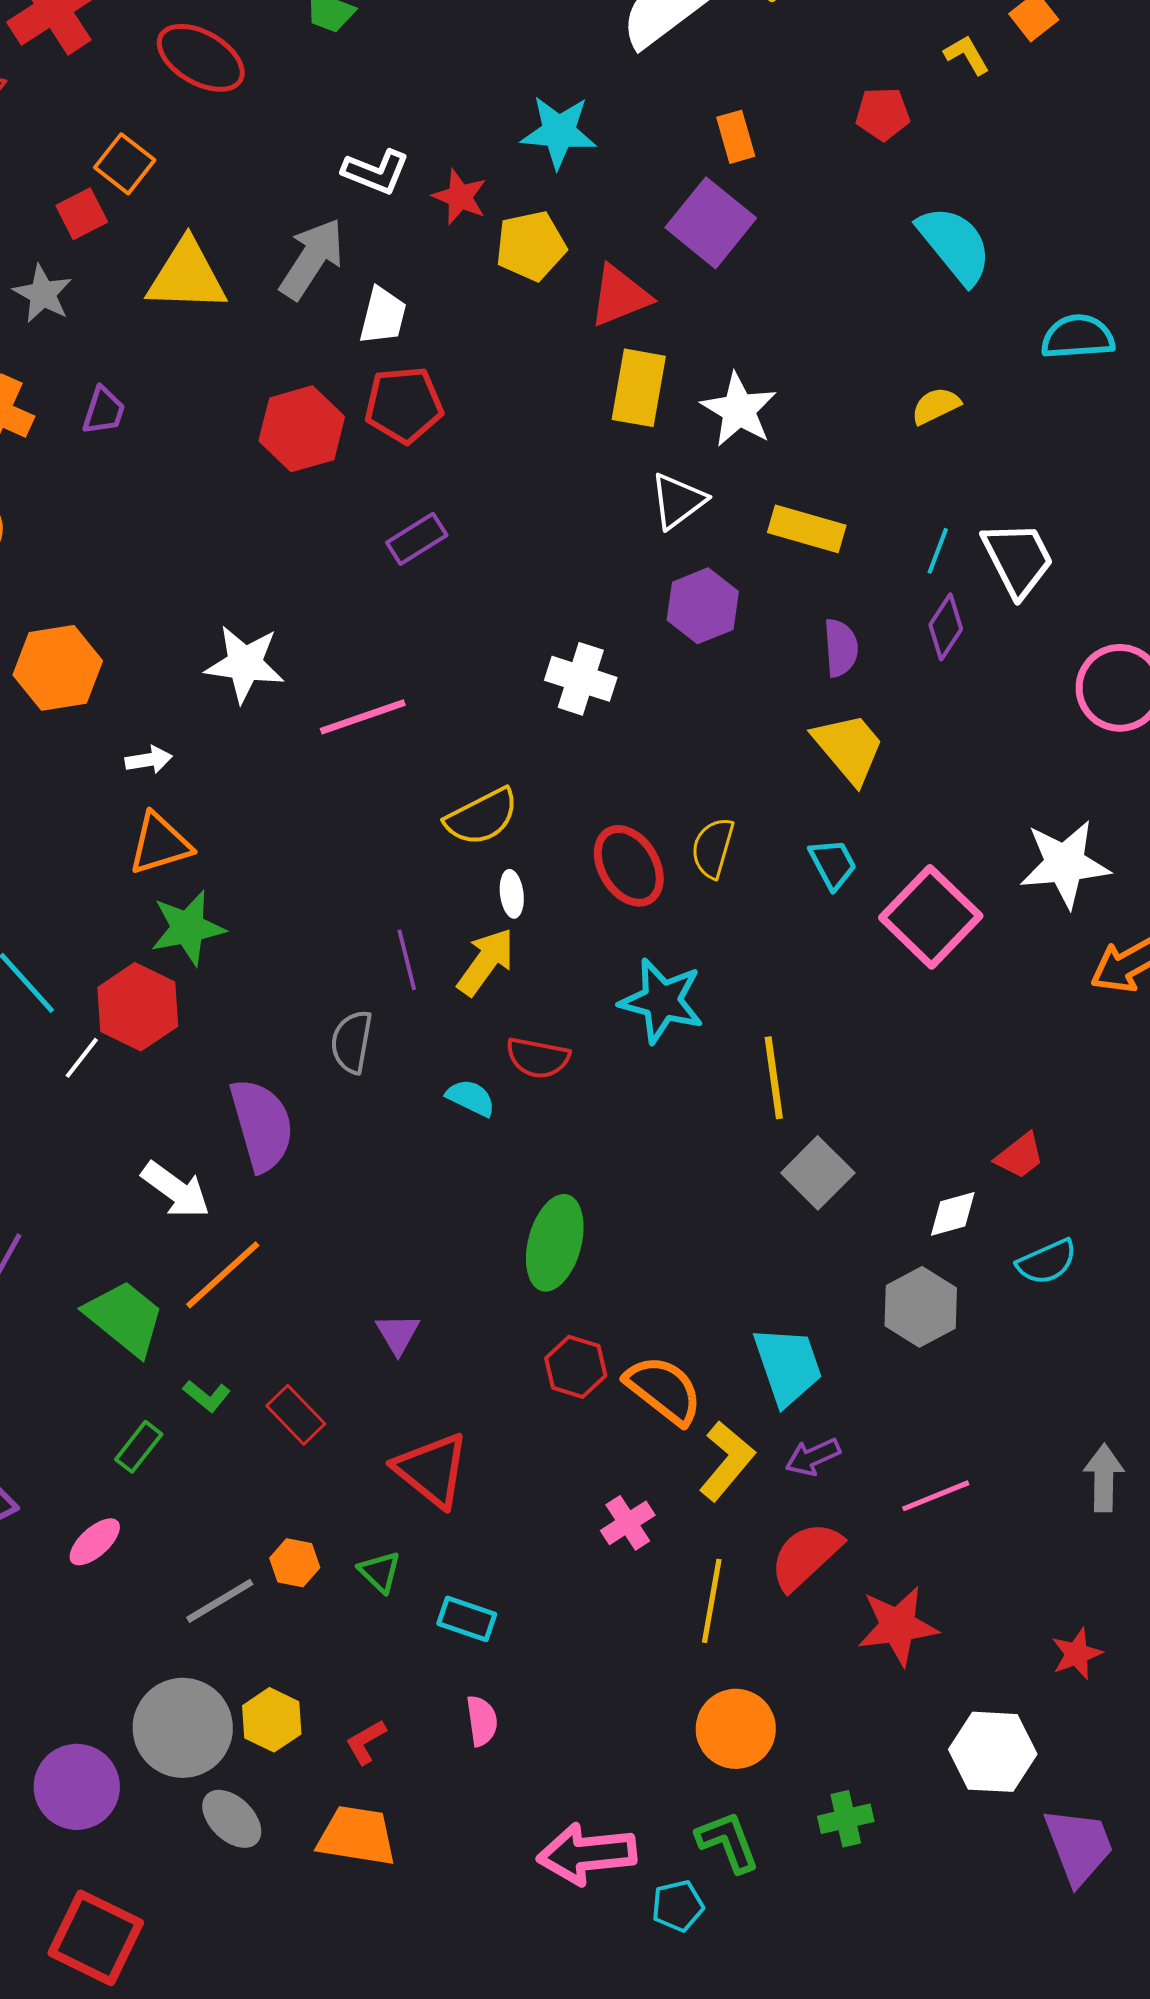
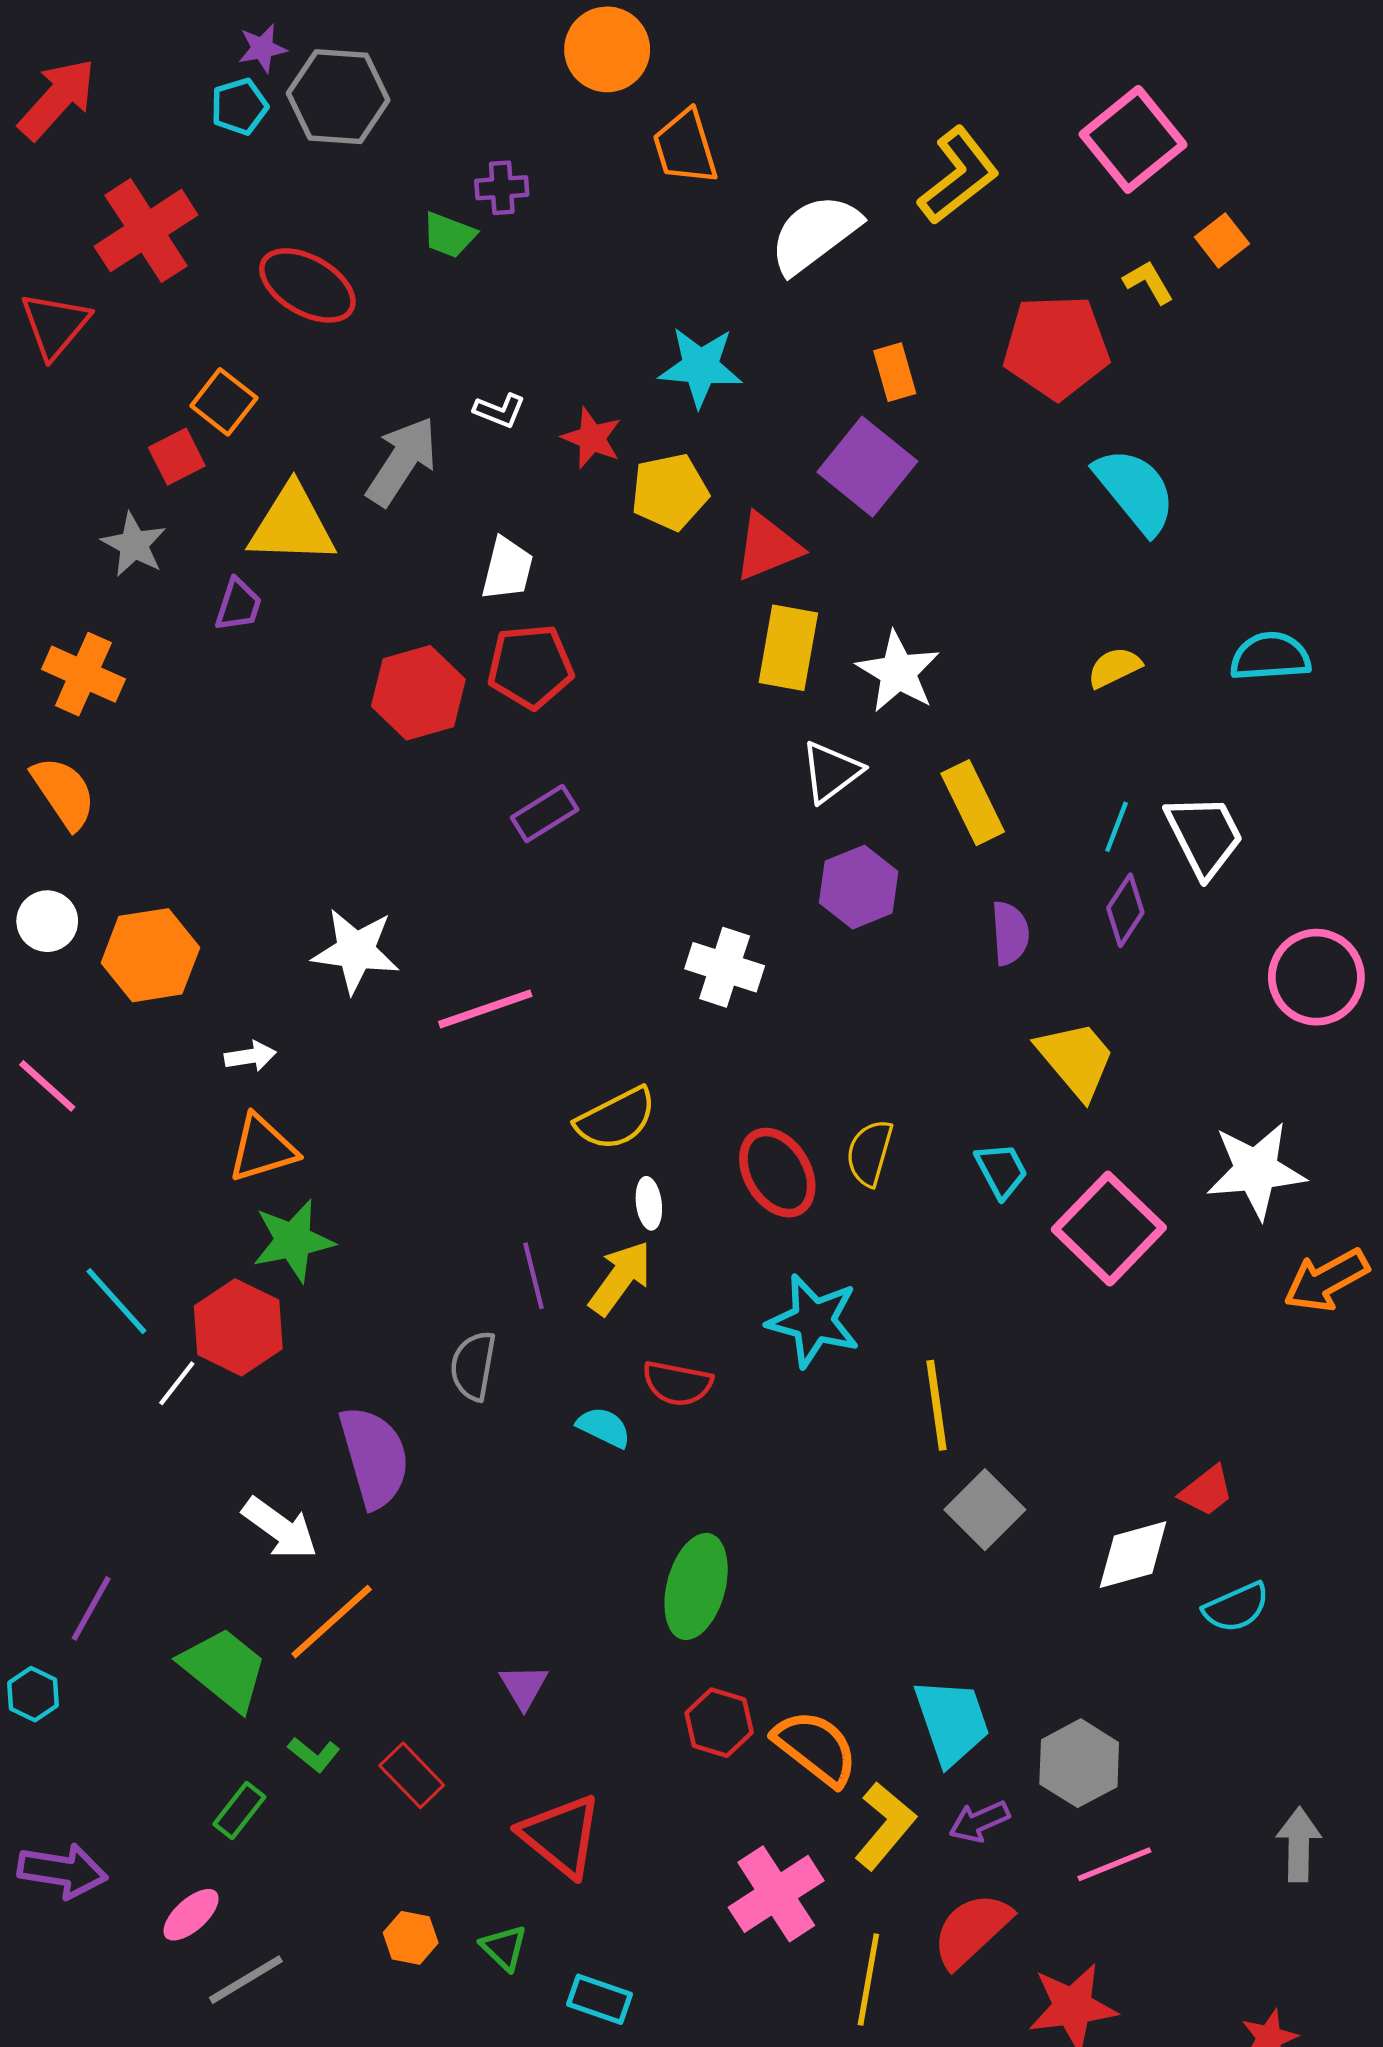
red pentagon: (883, 114) -> (1056, 347), size x1.8
white L-shape: (376, 172) -> (500, 411), size x0.7
gray arrow: (312, 259) -> (402, 461), moved
cyan semicircle: (1078, 337) -> (1270, 657), moved
purple trapezoid: (104, 411) -> (238, 605), moved
yellow rectangle: (807, 529) -> (973, 803), turned 48
yellow trapezoid: (849, 748) -> (1076, 1059), moved
white diamond: (953, 1214) -> (1133, 1555), size x1.4
gray hexagon: (921, 1307) -> (1079, 1763), moved
pink cross: (628, 1523) -> (776, 1894), size x1.6
gray line: (220, 1601) -> (246, 1980), moved

